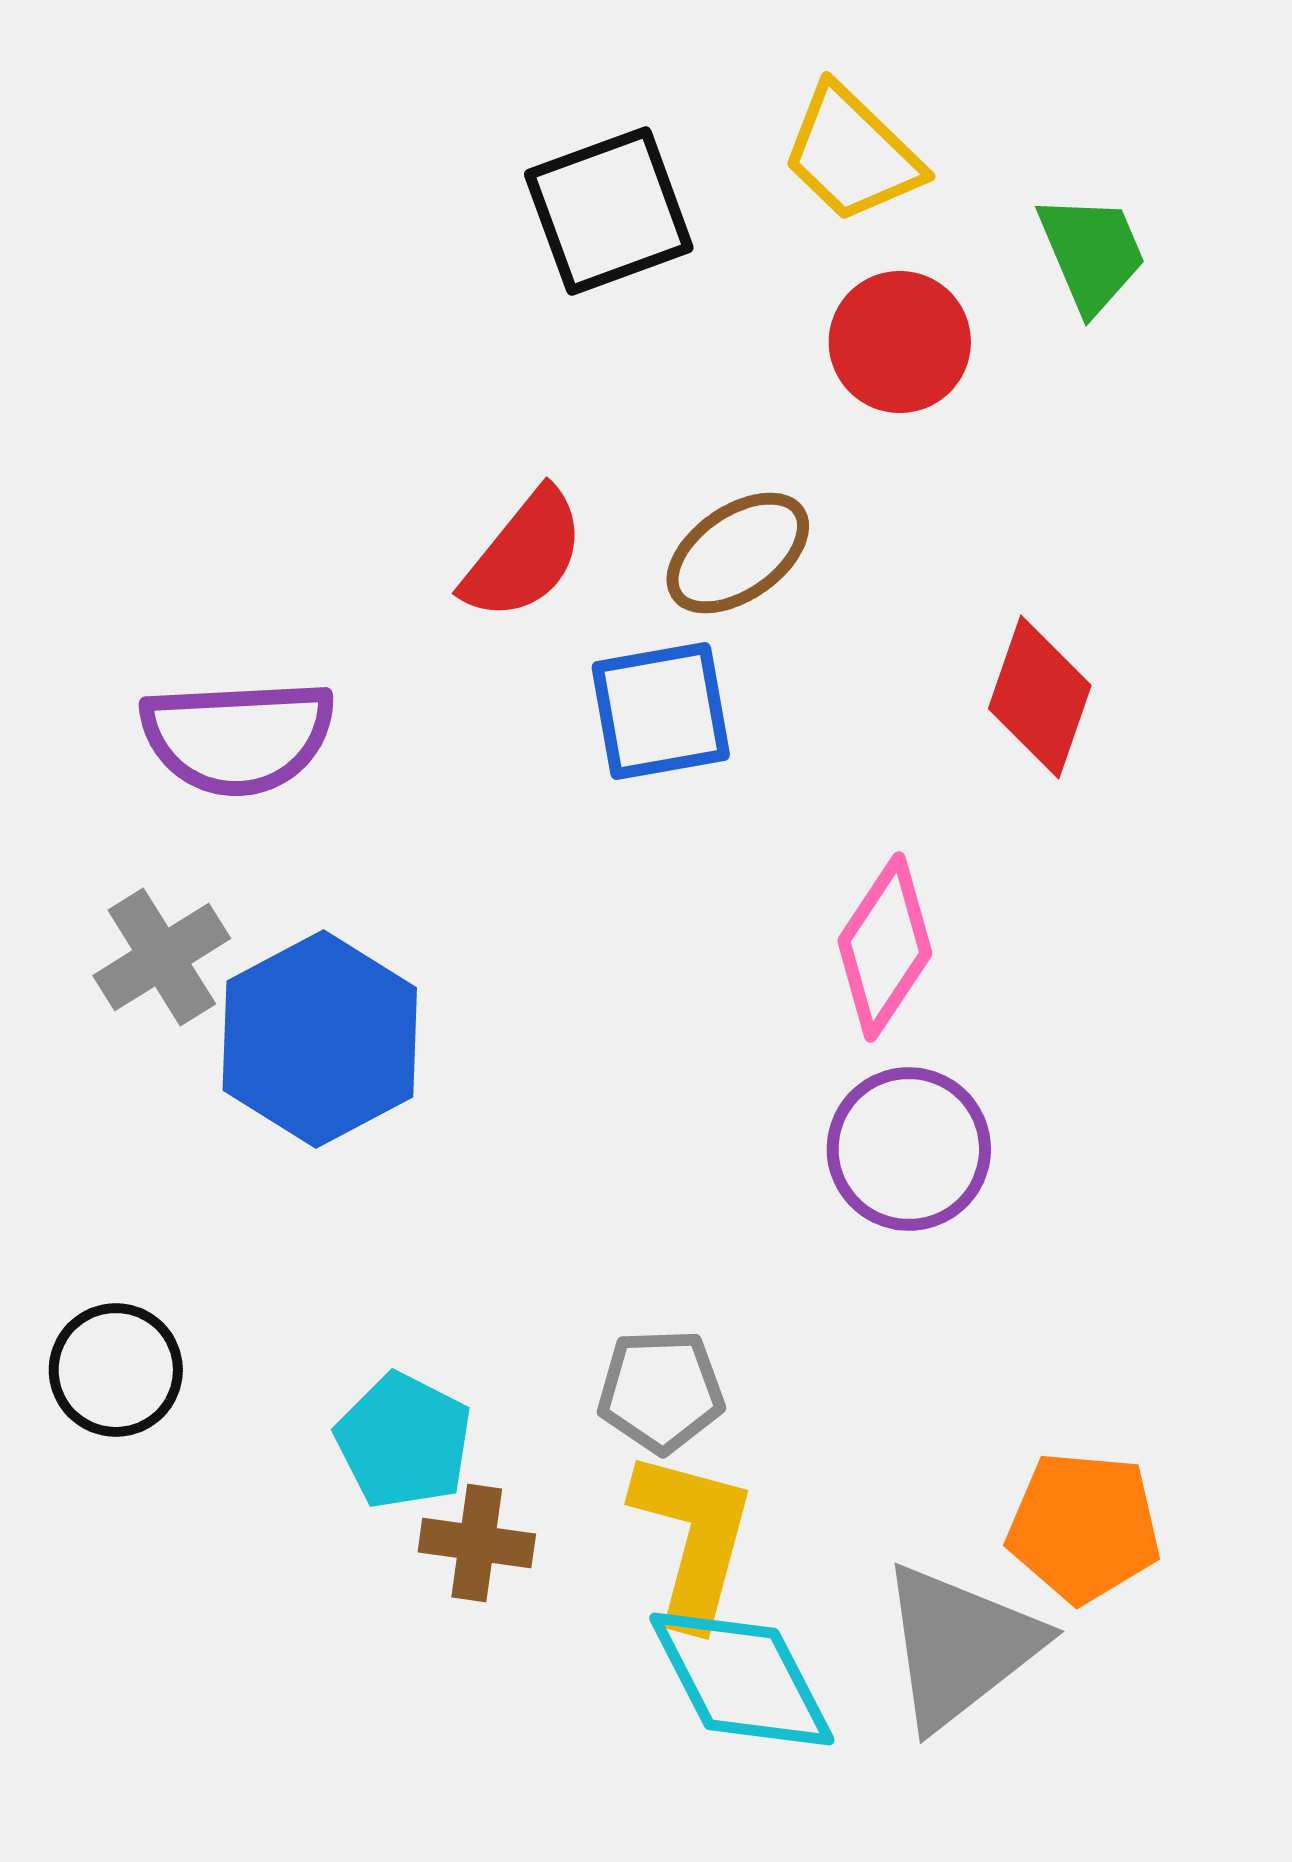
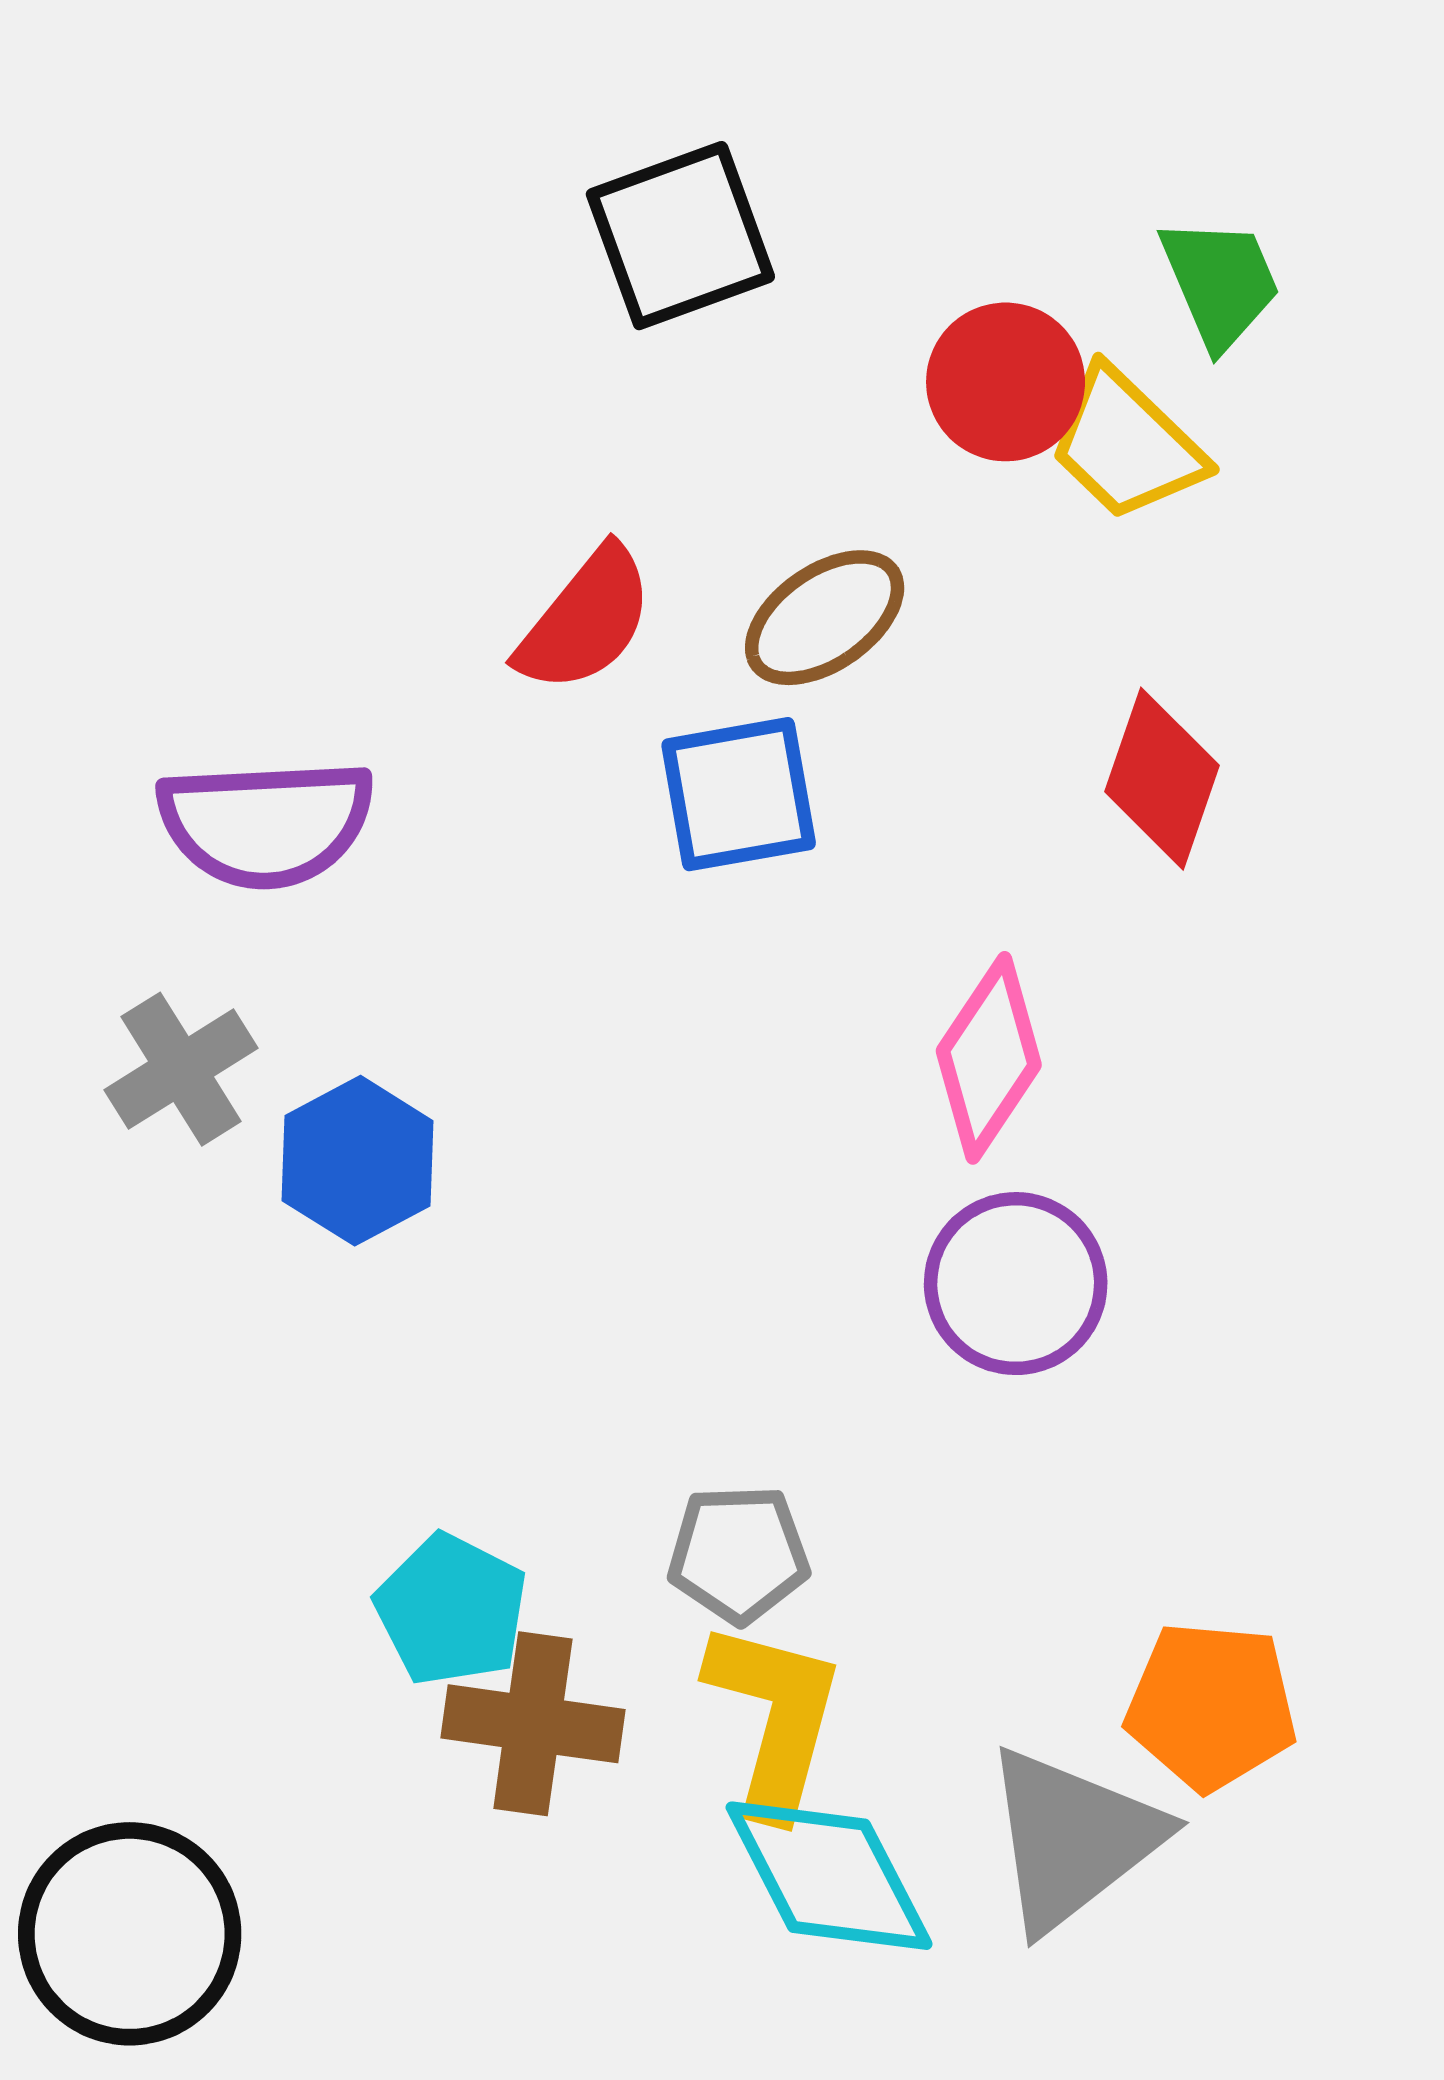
yellow trapezoid: (852, 154) -> (1126, 444), moved
blue hexagon: (320, 1039) -> (358, 1161), size x0.7
black circle: (116, 1370) -> (130, 1934), moved, size x1.5
brown cross: (477, 1543) -> (533, 1724), size x1.4

